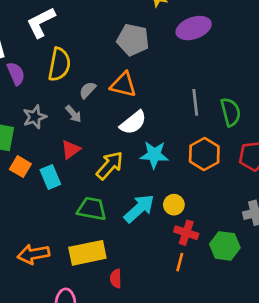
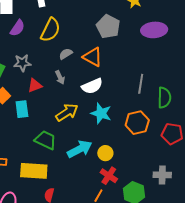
purple semicircle: (16, 74) -> (17, 28), turned 42
gray arrow: (73, 114) -> (60, 77), moved
red triangle: (71, 150) -> (35, 85), moved

